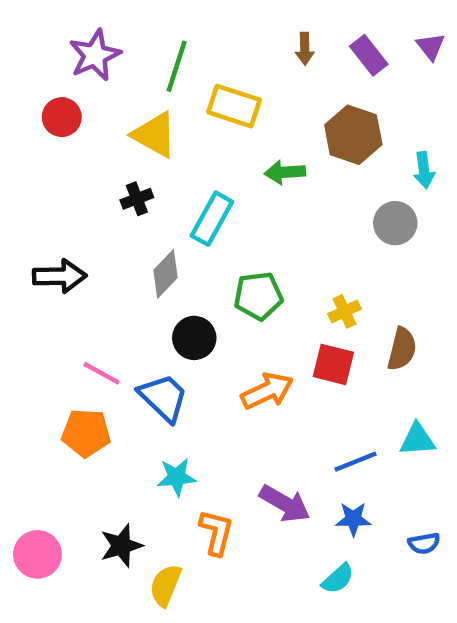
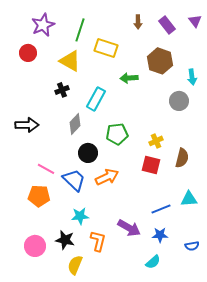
orange arrow: (267, 391) -> (107, 177), moved
black star: (121, 546) -> (65, 240), moved, turned 30
pink circle: (37, 554) -> (35, 246), moved

